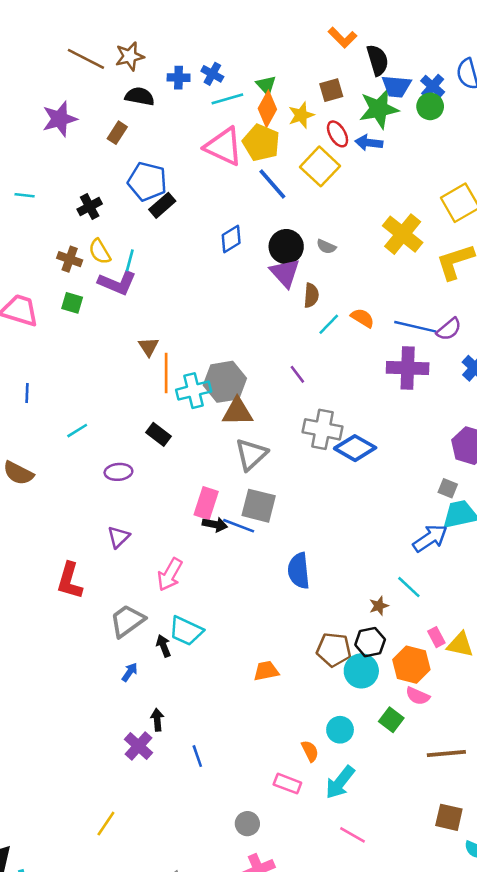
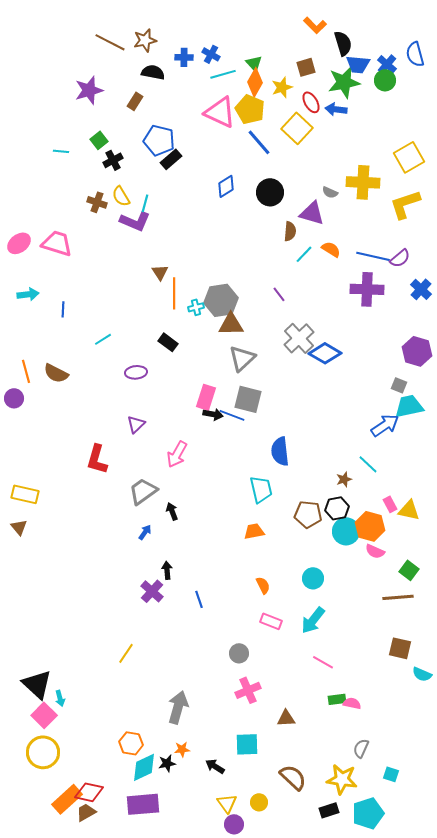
yellow cross: (403, 234) -> (363, 182), turned -36
gray semicircle: (326, 247) -> (330, 192), moved
purple triangle: (285, 273) -> (312, 213), moved, turned -32
green square: (72, 303) -> (99, 140), moved, turned 36
cyan cross: (194, 391) -> (196, 307), size x0.6
gray cross: (322, 429) -> (299, 338), turned 36
cyan trapezoid: (186, 631) -> (261, 489), moved, turned -128
cyan circle: (361, 671) -> (346, 531), moved
green square: (391, 720) -> (409, 570), moved
orange semicircle: (310, 751) -> (263, 585), moved

